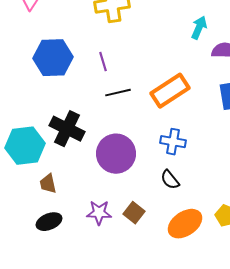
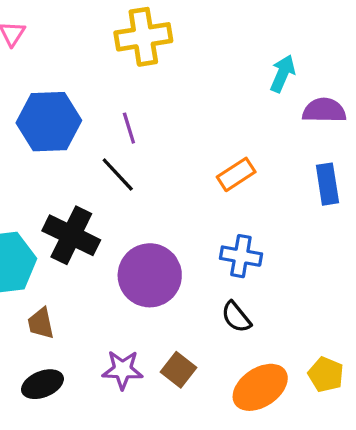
orange rectangle: (170, 91) -> (236, 174), size x0.6
black line: (118, 93) -> (118, 174), moved, turned 60

